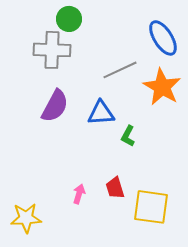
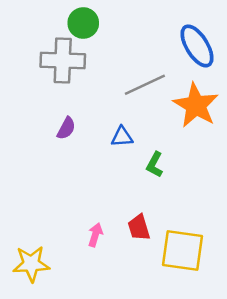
purple semicircle: (55, 106) -> (66, 128), size x0.6
blue triangle: (101, 113) -> (122, 137), size x0.7

